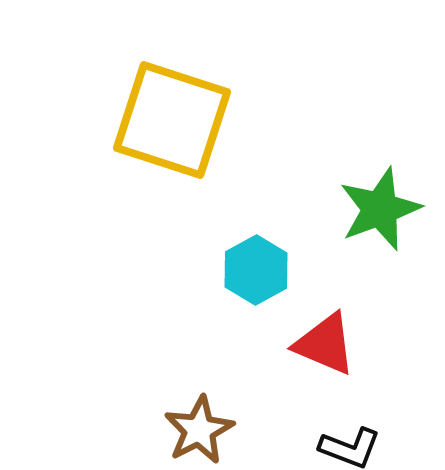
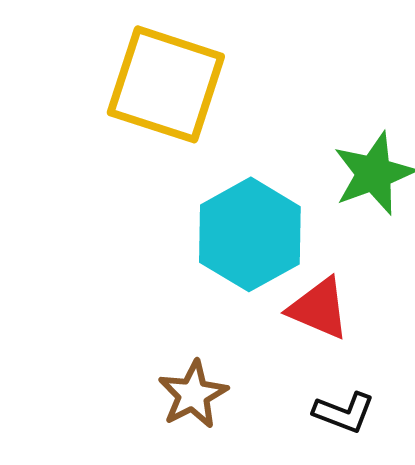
cyan hexagon: (256, 270) -> (250, 234), size x1.6

